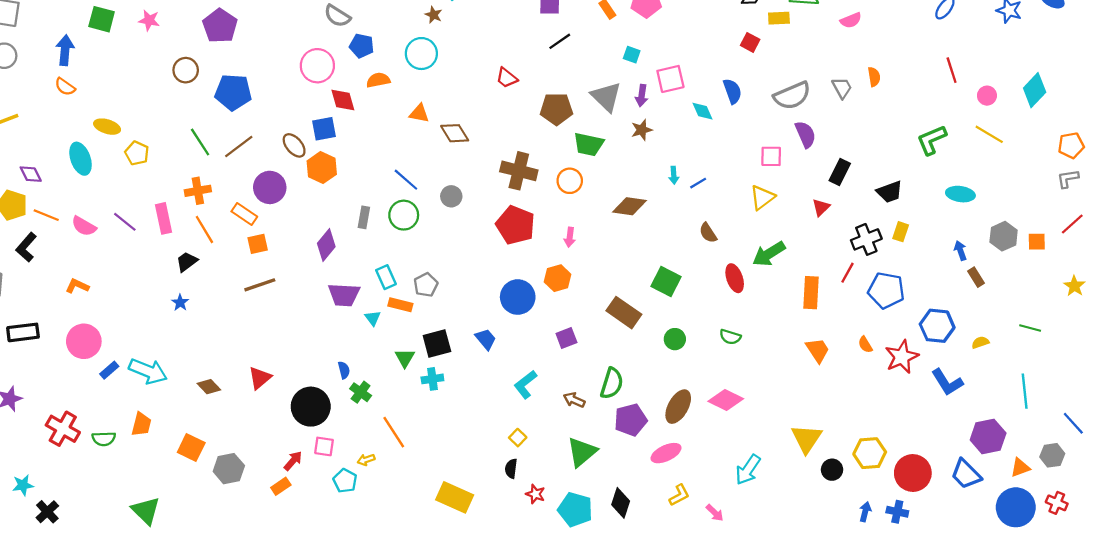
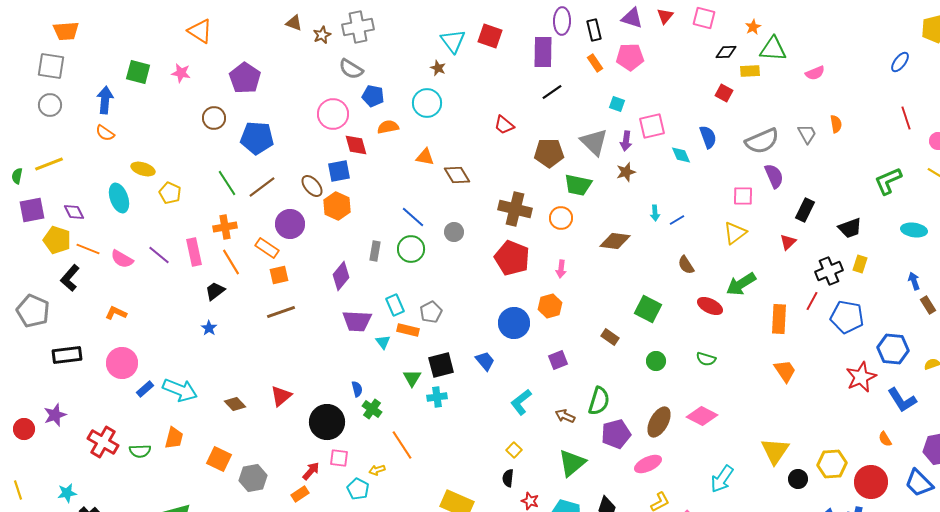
red ellipse: (735, 278) -> (710, 306), turned -45
brown rectangle: (624, 313) -> (610, 337), size x0.6
orange semicircle: (865, 345) -> (885, 439), moved

